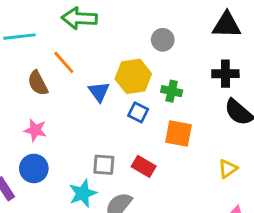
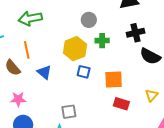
orange line: (64, 62) -> (27, 50), turned 42
green cross: (172, 91) -> (102, 41), moved
blue triangle: (99, 92) -> (44, 72), moved
red rectangle: (144, 166) -> (121, 104), moved

